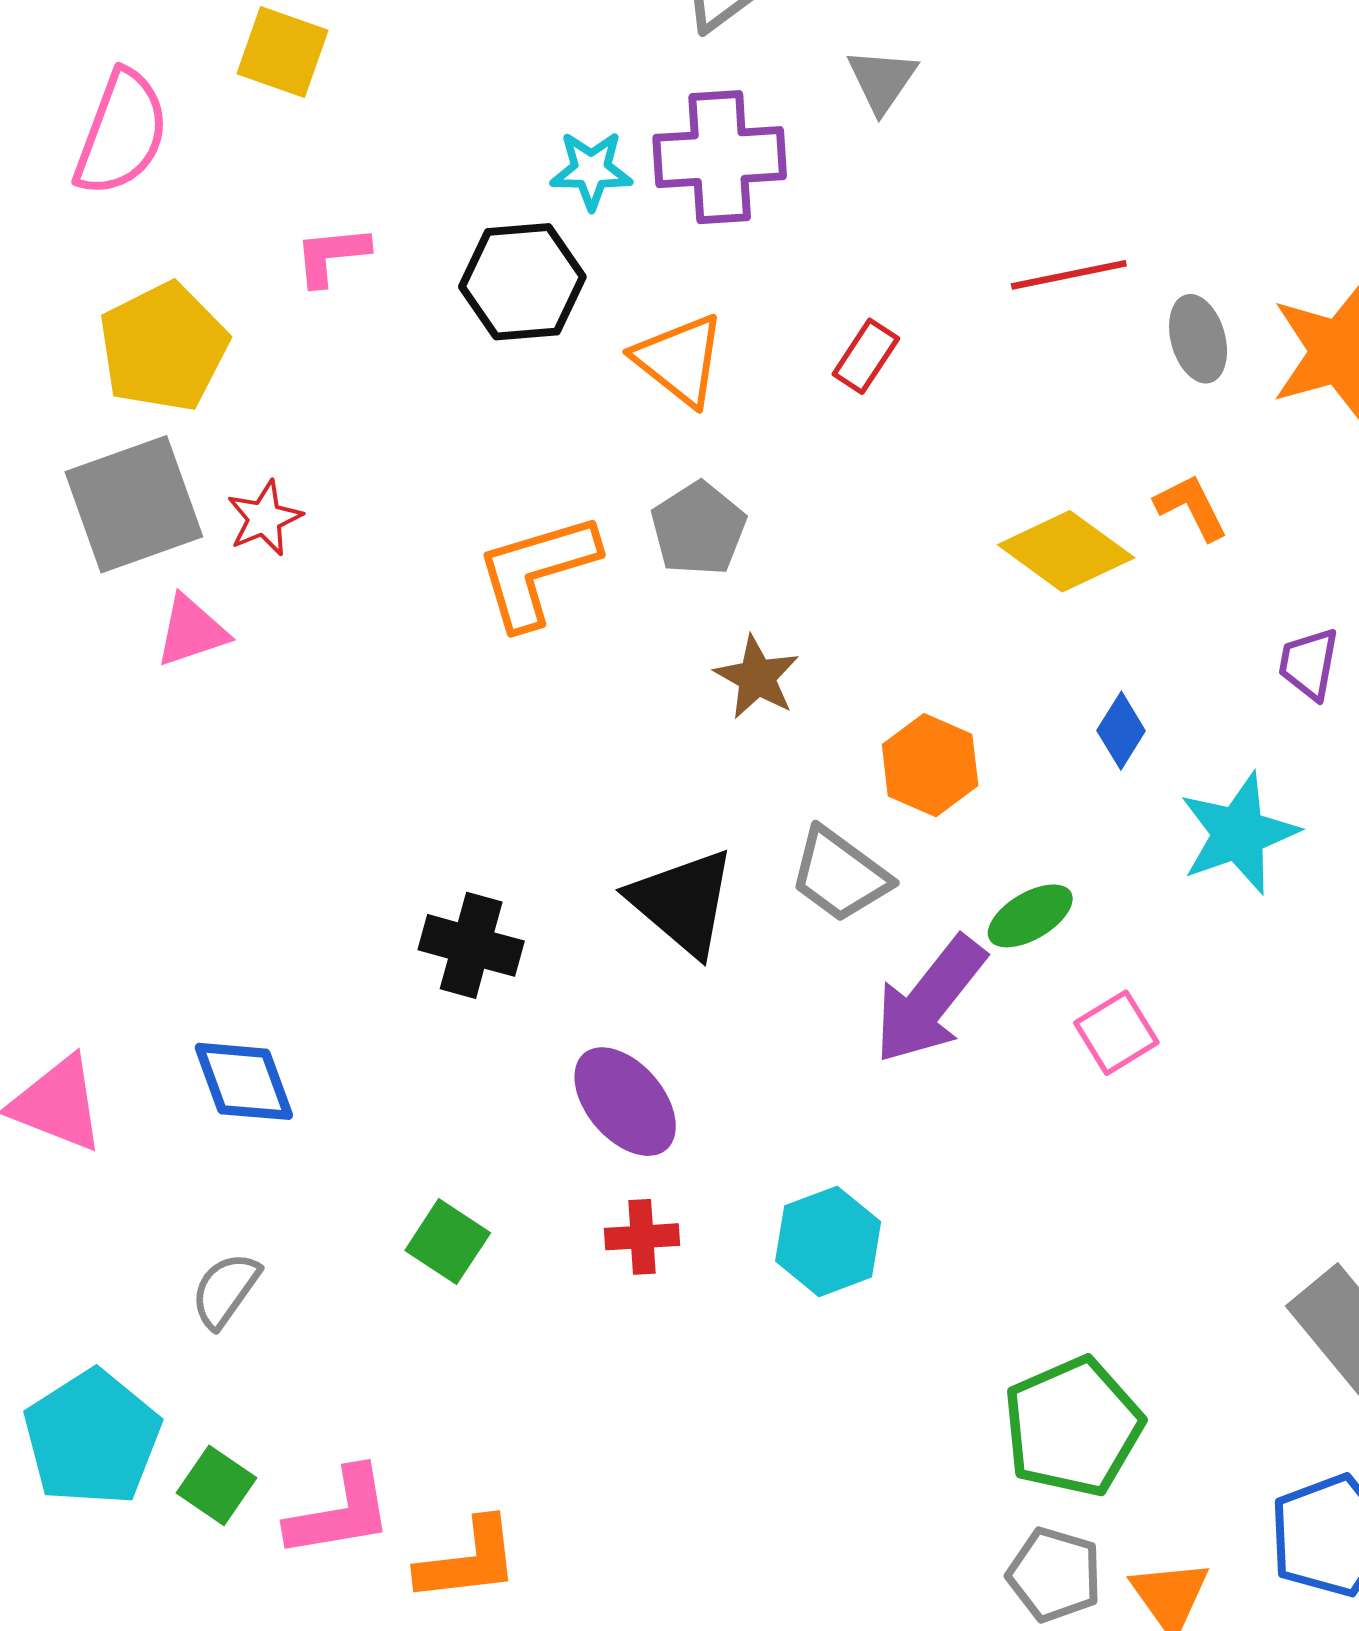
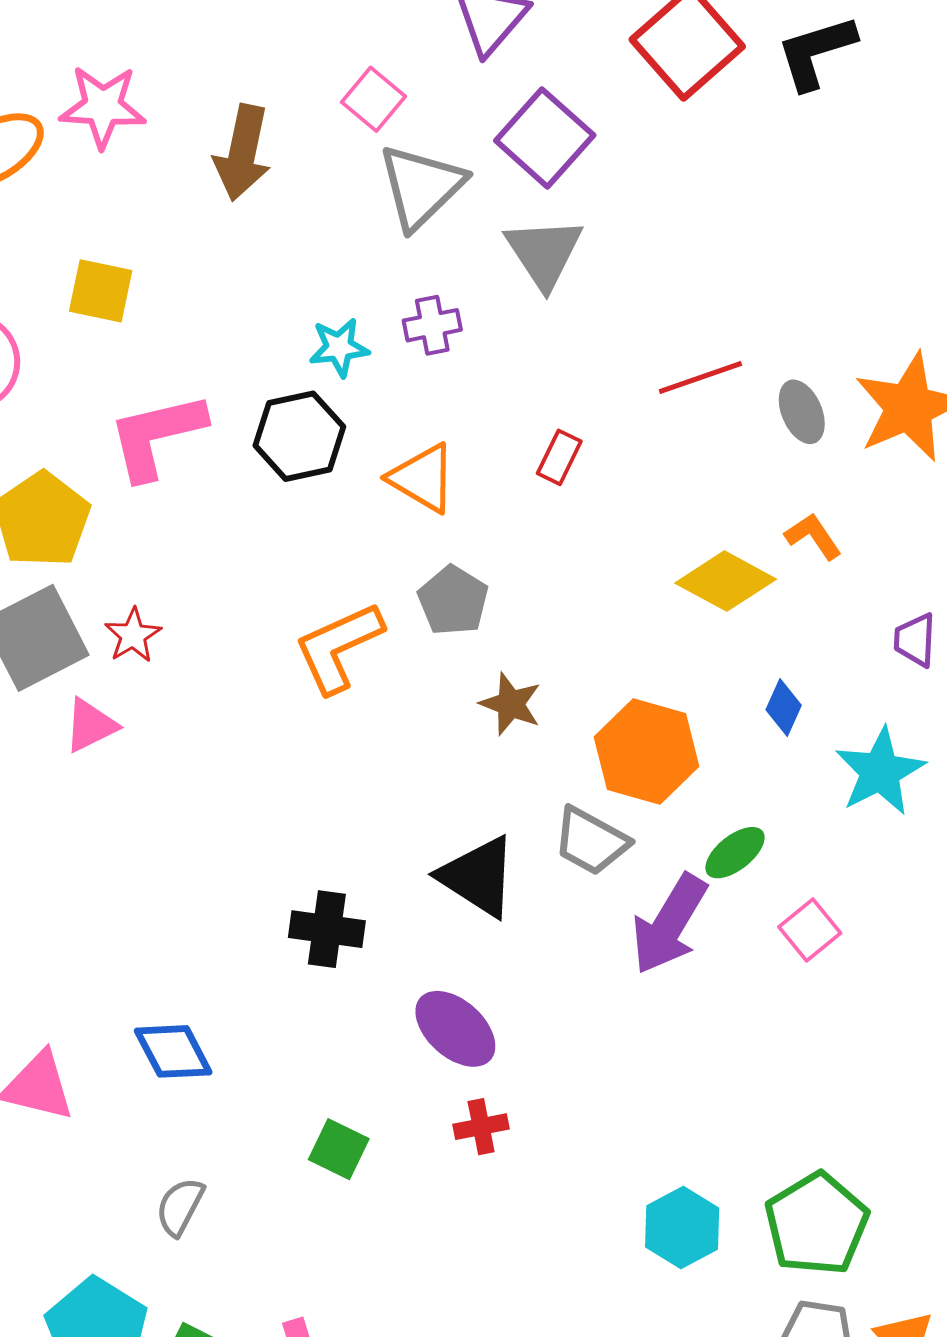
gray triangle: (882, 80) -> (544, 253), size x1.5
purple cross: (720, 157) -> (432, 325), size x0.6
pink L-shape: (332, 256) -> (157, 436), size x1.8
orange hexagon: (930, 765) -> (647, 752), size x1.4
cyan hexagon: (828, 1241) -> (682, 1228), moved

